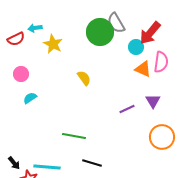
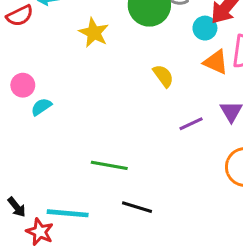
yellow star: (53, 44) -> (94, 33), moved
pink circle: (21, 74) -> (23, 85), moved
yellow semicircle: (84, 78) -> (163, 76), moved

